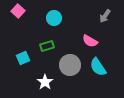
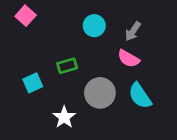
gray arrow: (105, 16) -> (133, 31), moved
cyan circle: (54, 18) -> (94, 26), moved

